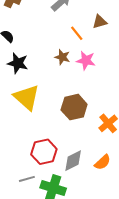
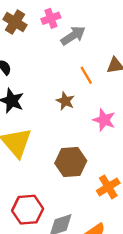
pink star: (86, 60) -> (104, 120), moved

